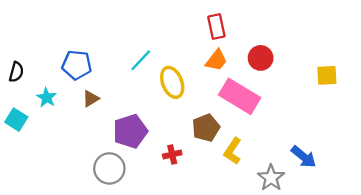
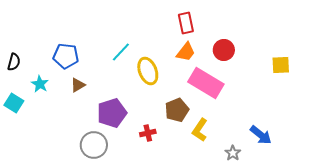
gray star: (271, 178) -> (233, 153), size x0.7

